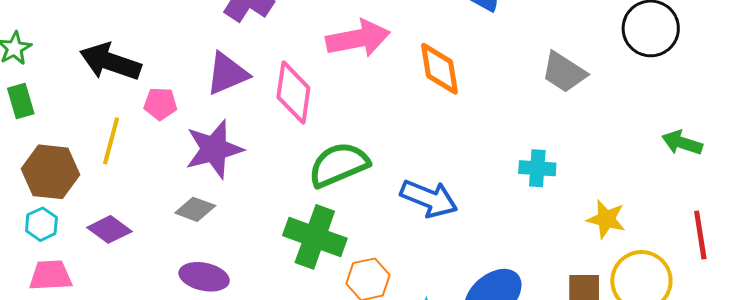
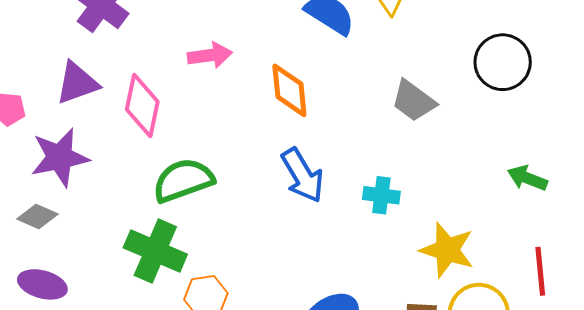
pink arrow: (358, 38) -> (210, 55), size x0.7
blue arrow: (429, 199) -> (302, 175), moved, turned 34
yellow star: (606, 219) -> (447, 250), size x1.4

